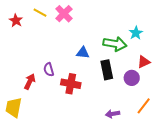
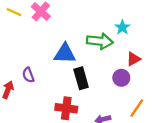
blue triangle: (83, 53) -> (65, 54), size x1.5
black rectangle: (107, 70) -> (81, 78), moved
red cross: (71, 84) -> (66, 108), moved

